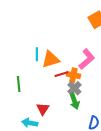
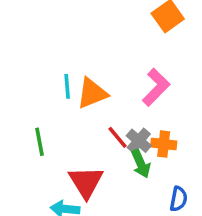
red line: (61, 74) -> (117, 137), moved, turned 72
orange cross: (73, 75) -> (164, 144), moved
red triangle: (43, 109) -> (86, 182), size x1.5

